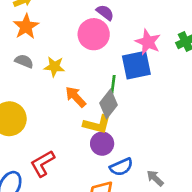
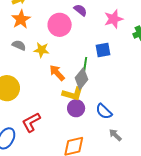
pink circle: (94, 34) -> (60, 25), moved
pink star: (148, 42) -> (114, 19), moved, turned 30
blue square: (136, 65) -> (103, 50), size x0.7
blue semicircle: (121, 167) -> (104, 111), moved, turned 66

